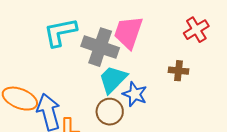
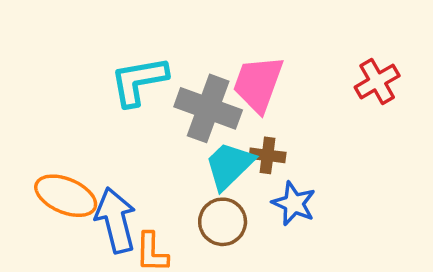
brown cross: (179, 71) -> (268, 155), moved
blue star: (135, 94) -> (294, 204), moved

